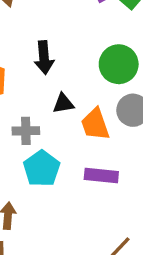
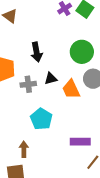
gray cross: (26, 131) -> (28, 84), moved
purple rectangle: (101, 175) -> (80, 142), moved

